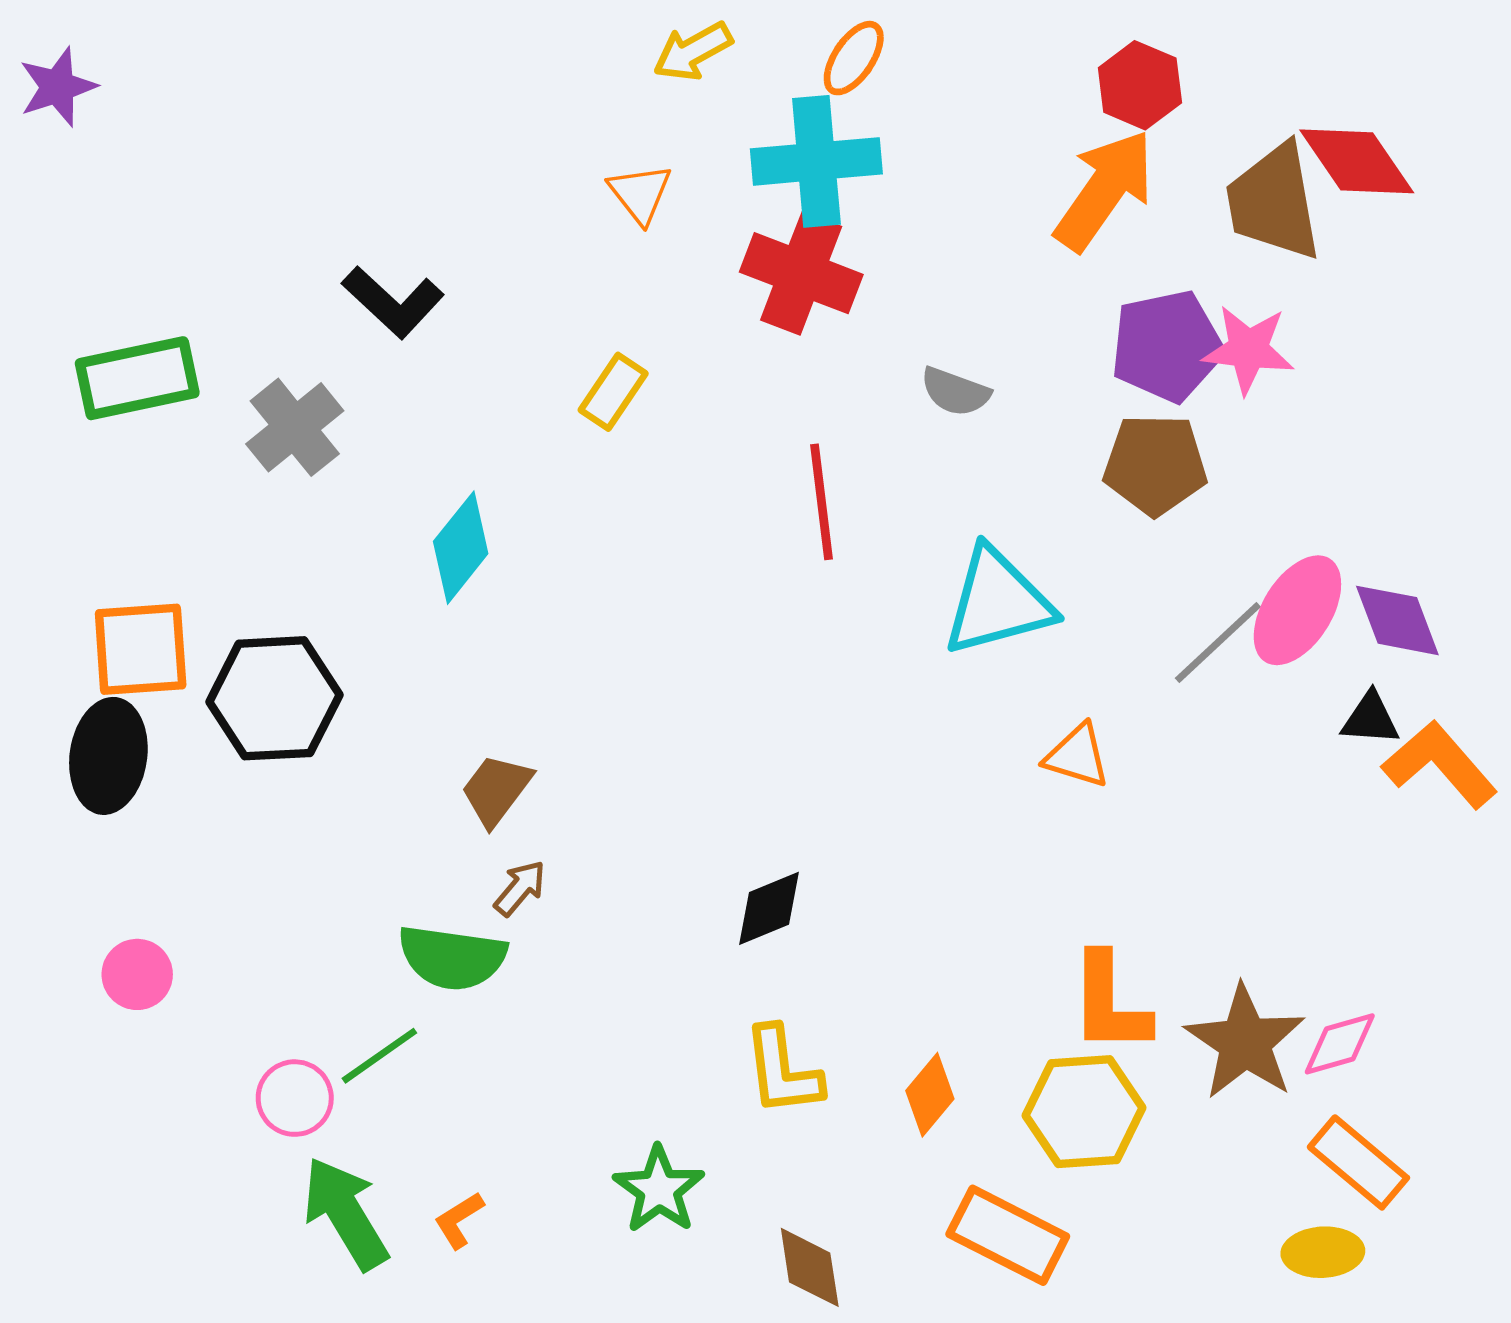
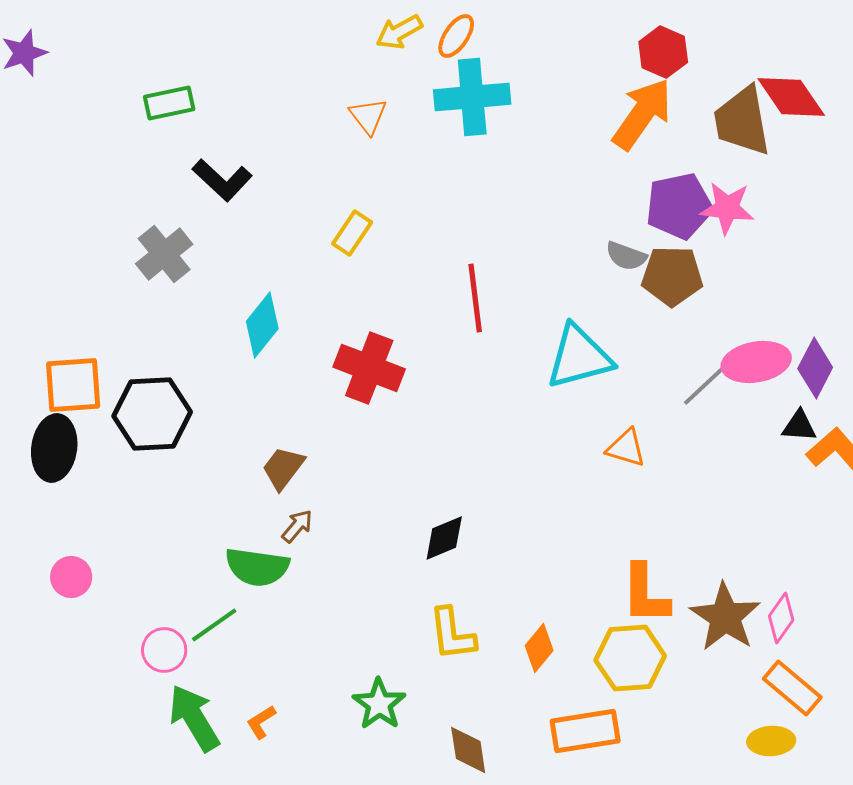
orange ellipse: (854, 58) -> (456, 36), moved
red cross: (801, 273) -> (369, 368), moved
green rectangle: (137, 378) -> (169, 103), moved, size x0.7
gray semicircle: (955, 392) -> (626, 256), moved
pink ellipse: (1297, 610) -> (756, 362), turned 48
purple diamond: (1397, 620) -> (815, 368), turned 48
pink diamond: (1340, 1044) -> (781, 618), turned -39
orange rectangle: (1008, 1235) -> (585, 731), turned -36

